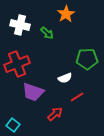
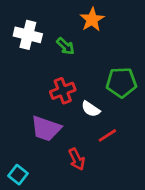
red cross: (17, 64) -> (63, 91), moved, size x0.7
white semicircle: (65, 78) -> (91, 109), turned 56
red arrow: (55, 114) -> (77, 159), turned 105

